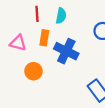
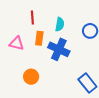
cyan semicircle: (61, 16) -> (60, 24), moved
orange circle: (33, 71) -> (31, 77), moved

